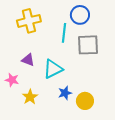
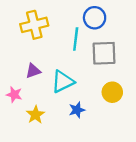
purple triangle: (28, 60) -> (33, 71), turned -40
yellow circle: (85, 101) -> (112, 92), moved

